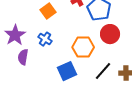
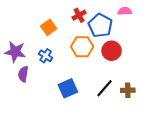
purple star: (15, 35) -> (15, 52), turned -30
orange hexagon: (83, 47) -> (82, 47), moved

